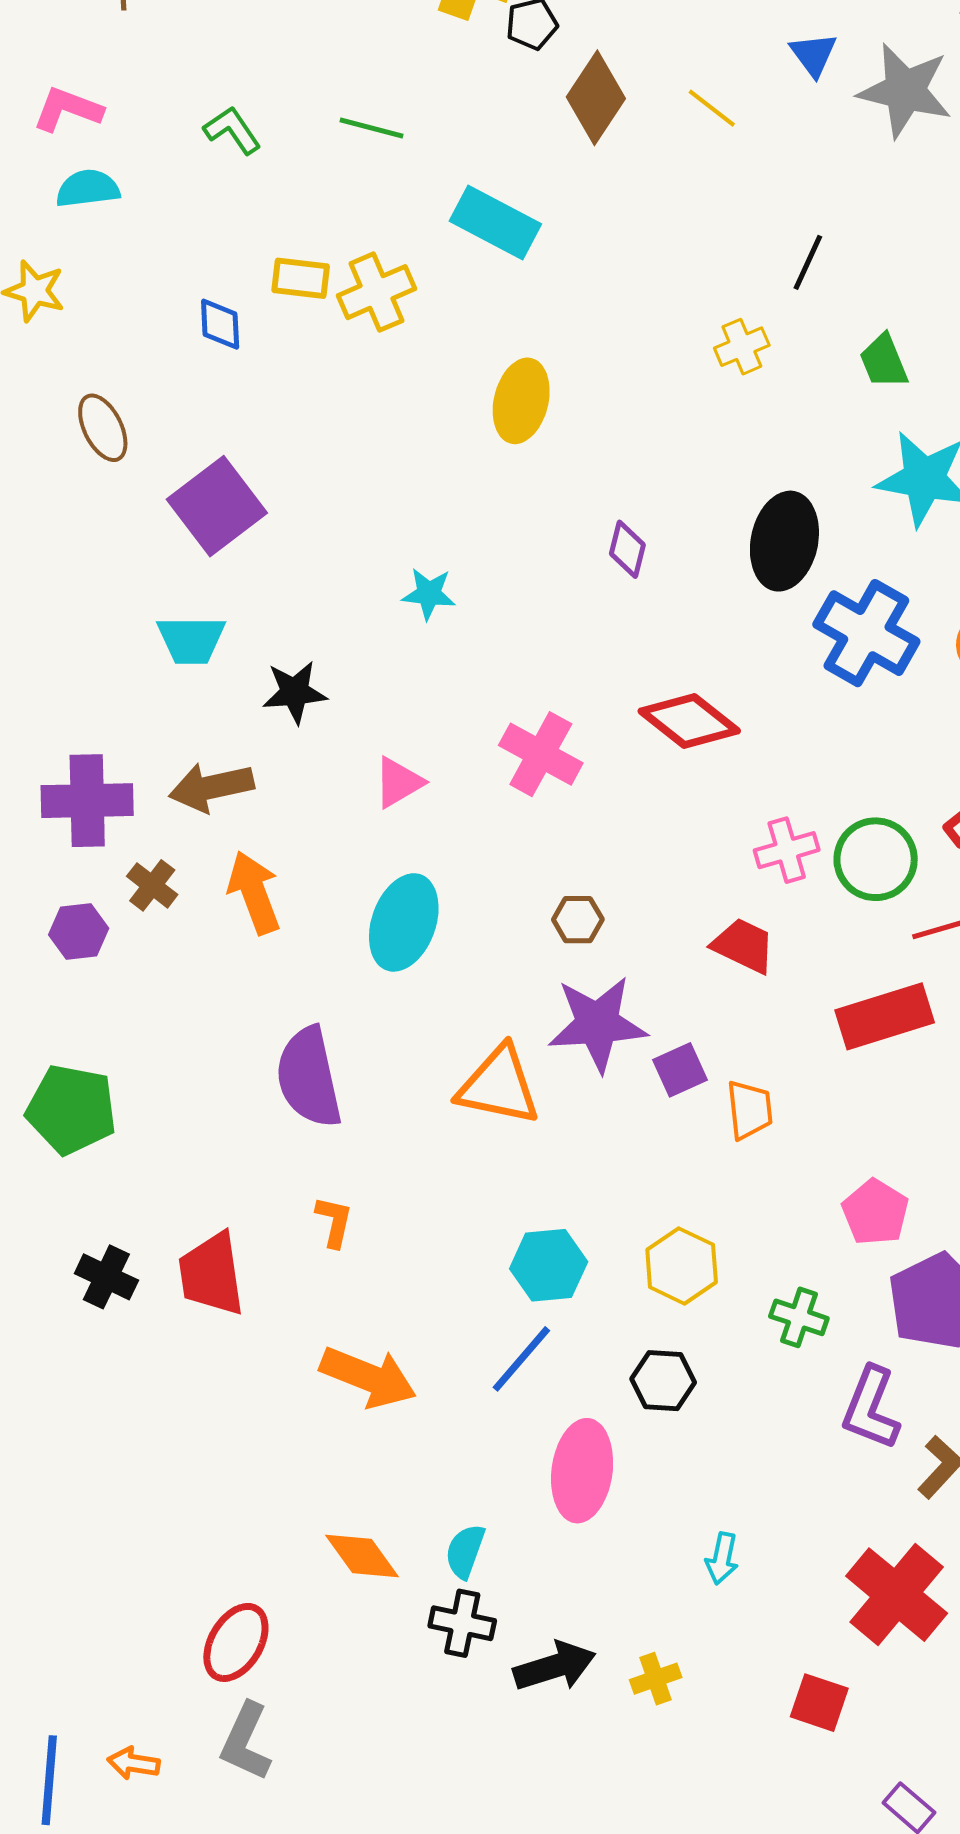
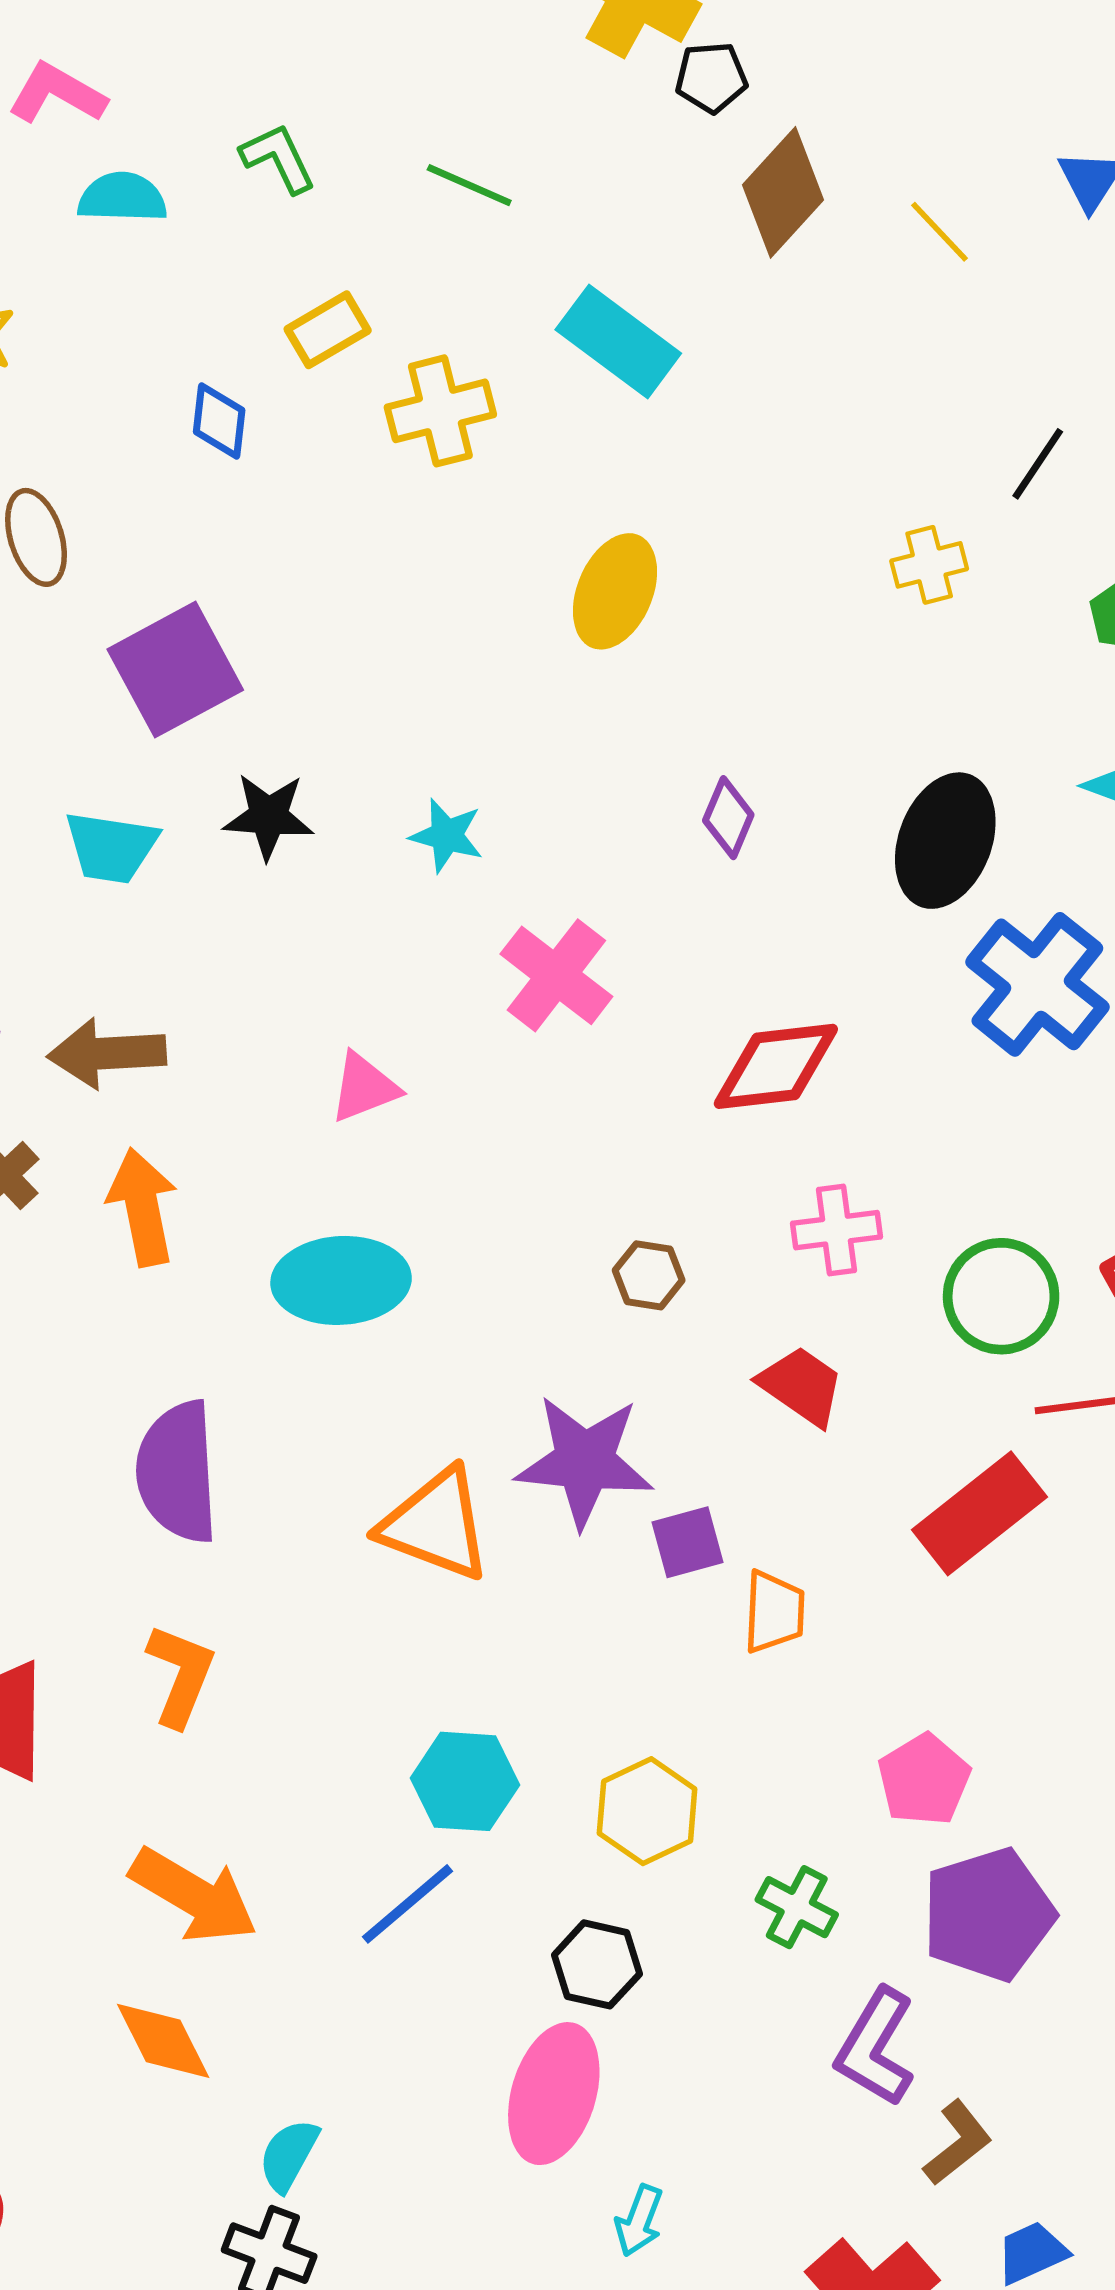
cyan semicircle: (88, 189) -> (122, 198), moved
yellow rectangle: (301, 278) -> (328, 330), moved, turned -46
black star: (295, 692) -> (268, 816), moved
red diamond: (689, 721) -> (776, 1066), turned -54
pink cross: (541, 754) -> (556, 975), moved
pink cross: (787, 850) -> (836, 1230), moved
brown hexagon: (578, 920) -> (649, 1275), moved
cyan ellipse: (404, 922) -> (341, 1280), turned 58
red rectangle: (885, 1016) -> (979, 1513), turned -30
orange L-shape: (334, 1222) -> (181, 1675), size x1.4
pink ellipse: (582, 1471) -> (554, 2094), moved
orange diamond: (362, 1556) -> (163, 2041), moved

